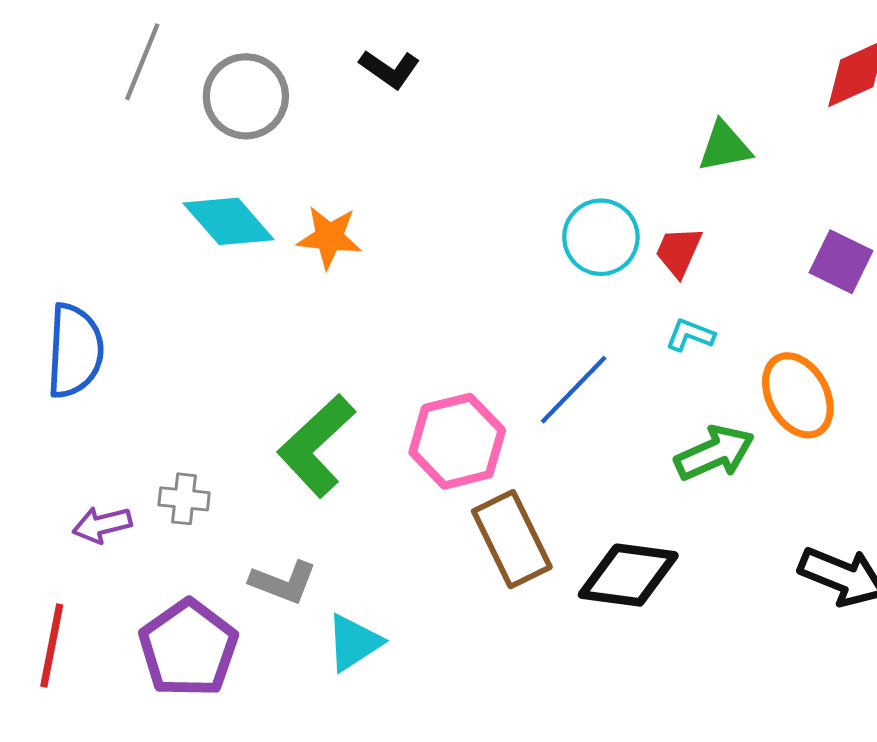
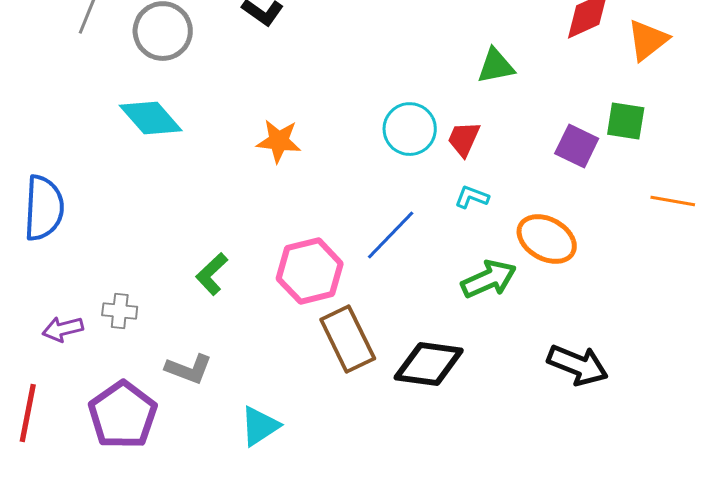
orange star: (329, 237) -> (279, 141), moved
orange ellipse: (798, 395) -> (547, 239), turned -32
green L-shape: (316, 446) -> (212, 274), size x0.6
cyan triangle: (354, 643) -> (260, 426), moved

